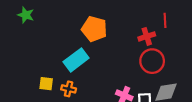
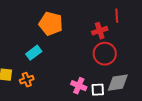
cyan rectangle: (76, 60) -> (34, 53), size x0.7
orange cross: (69, 89) -> (27, 80), turned -32

